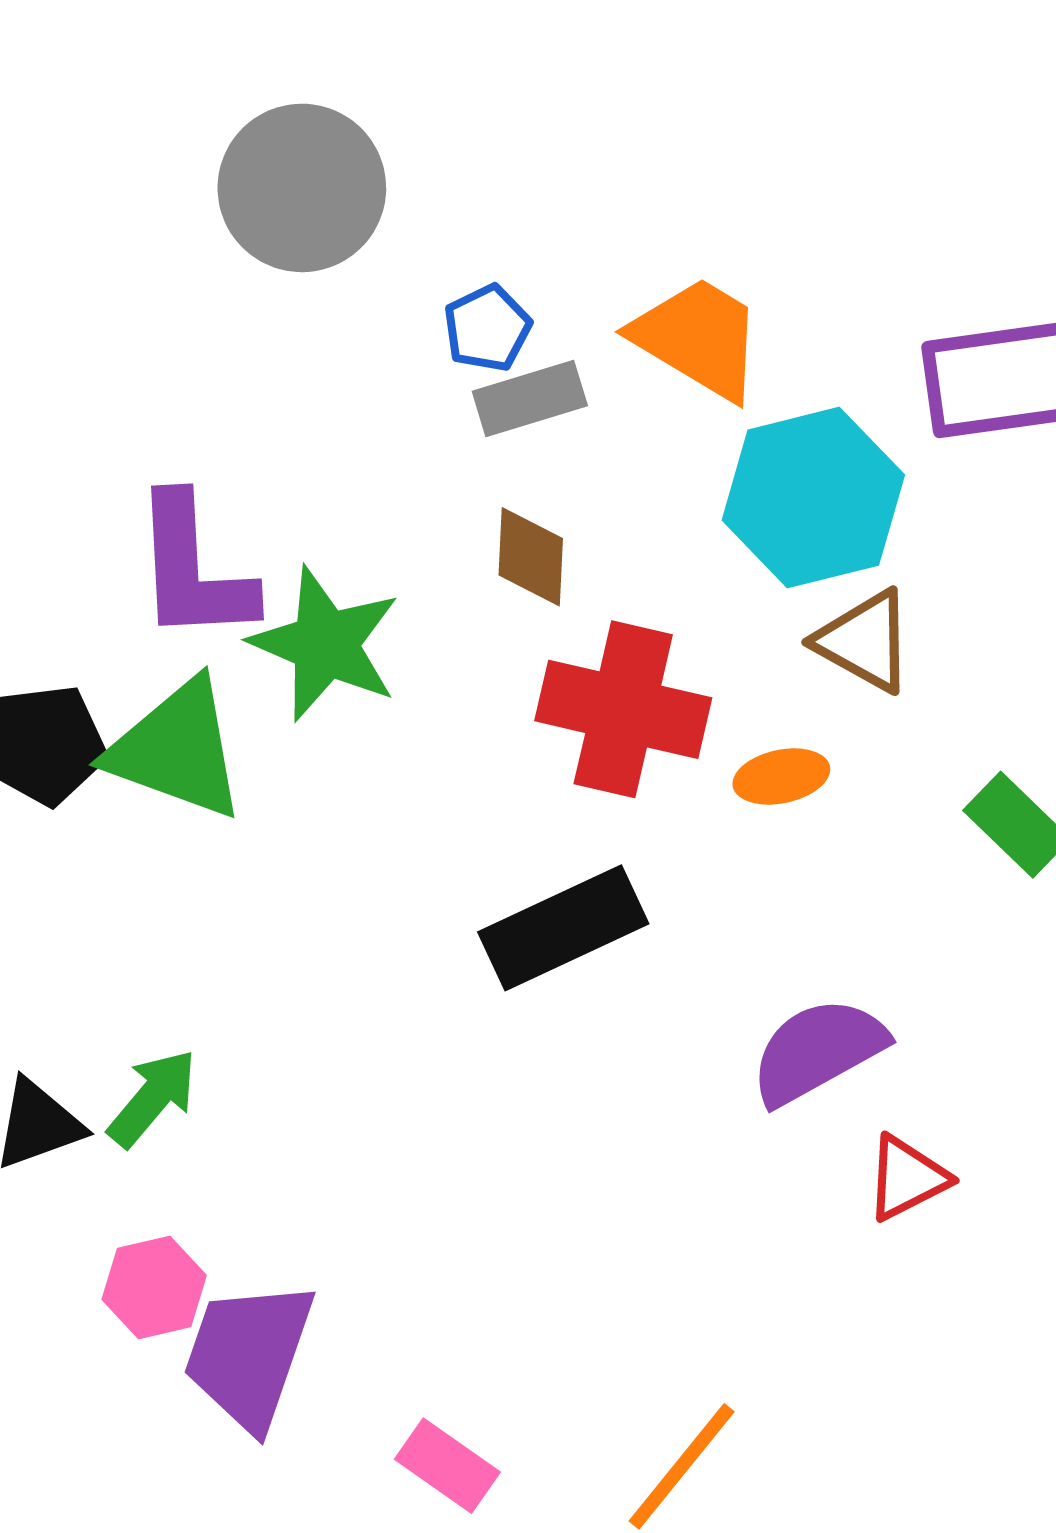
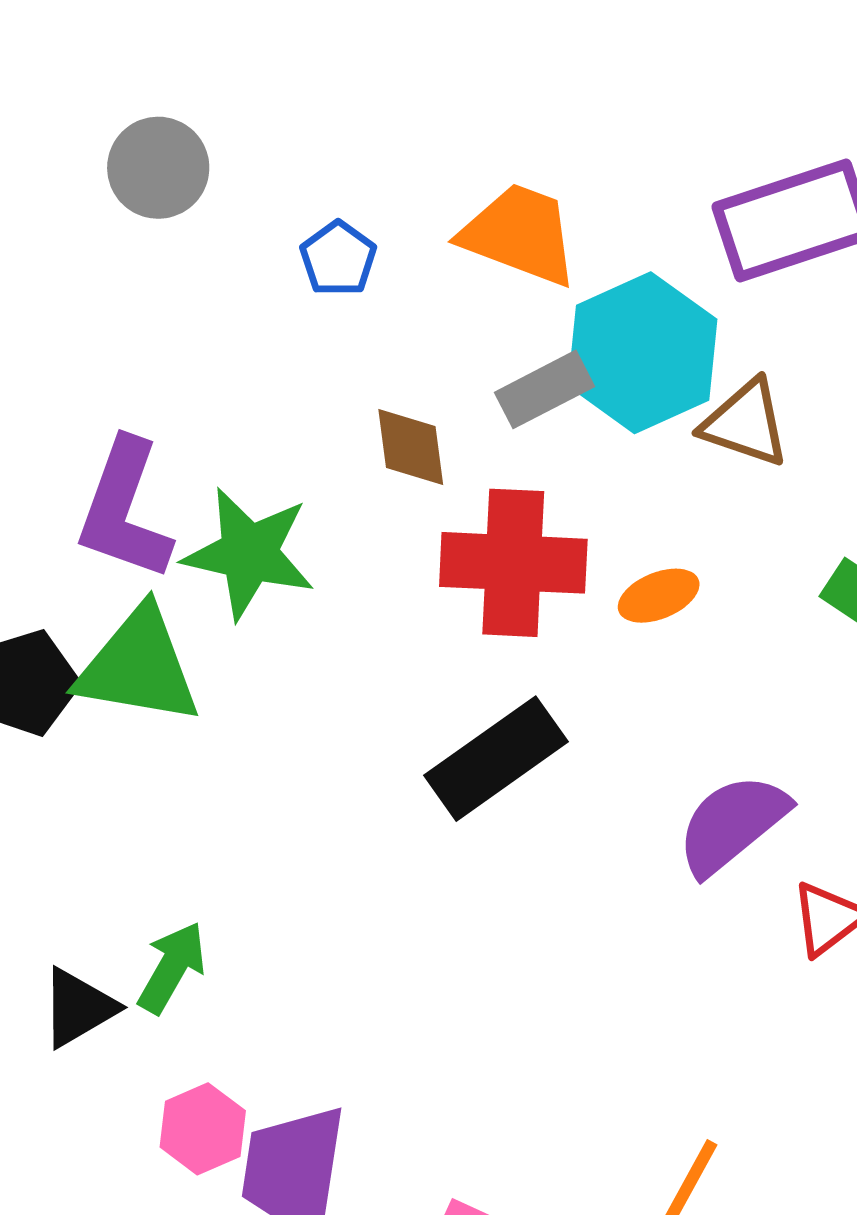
gray circle: (302, 188) -> (158, 168), size x0.7
gray rectangle: (530, 398) -> (545, 389), moved
purple L-shape: (193, 569) -> (124, 510), turned 33
brown triangle: (865, 641) -> (745, 423), moved

